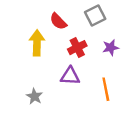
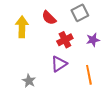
yellow arrow: (37, 43) -> (22, 27), moved
purple triangle: (70, 76) -> (59, 64), turned -36

